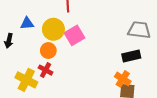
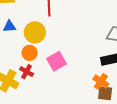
pink square: (75, 35) -> (57, 61), moved

